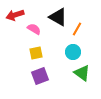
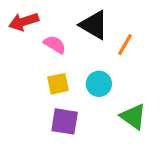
cyan circle: (73, 52) -> (99, 84), moved
purple square: (40, 76) -> (65, 121), turned 30

